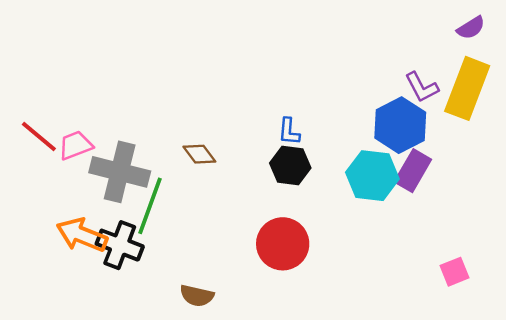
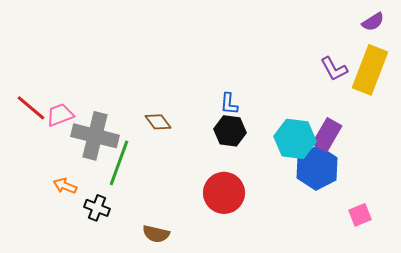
blue hexagon: (400, 125) -> (317, 168), moved
orange arrow: (82, 235) -> (65, 186), size x0.6
black cross: (120, 245) -> (97, 208), moved, size x0.7

